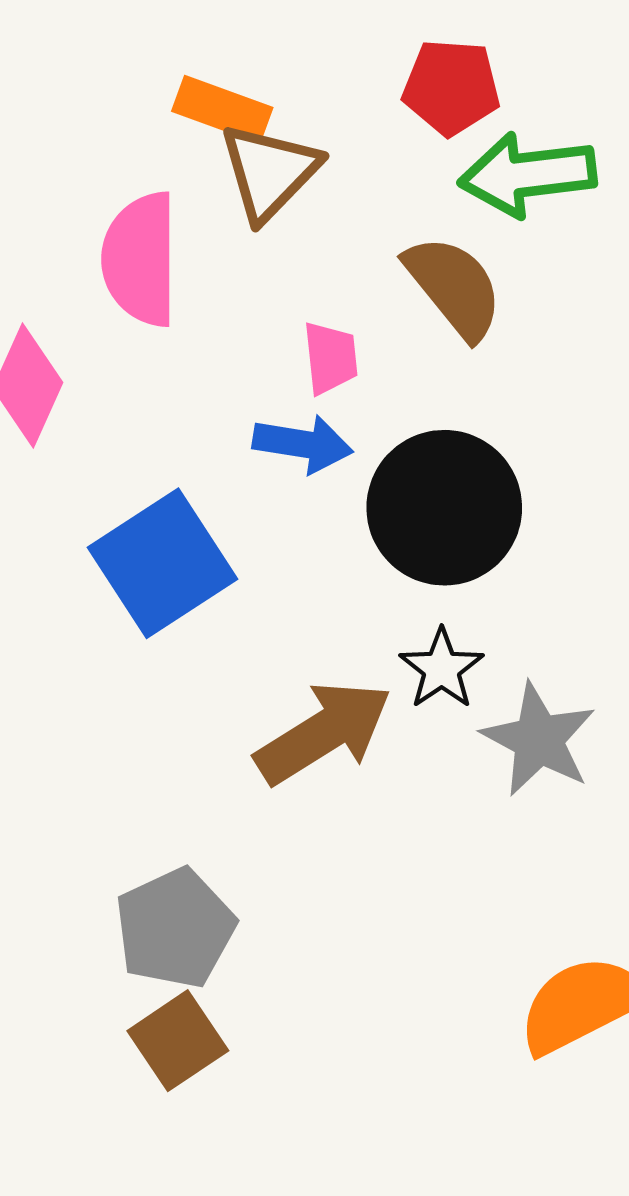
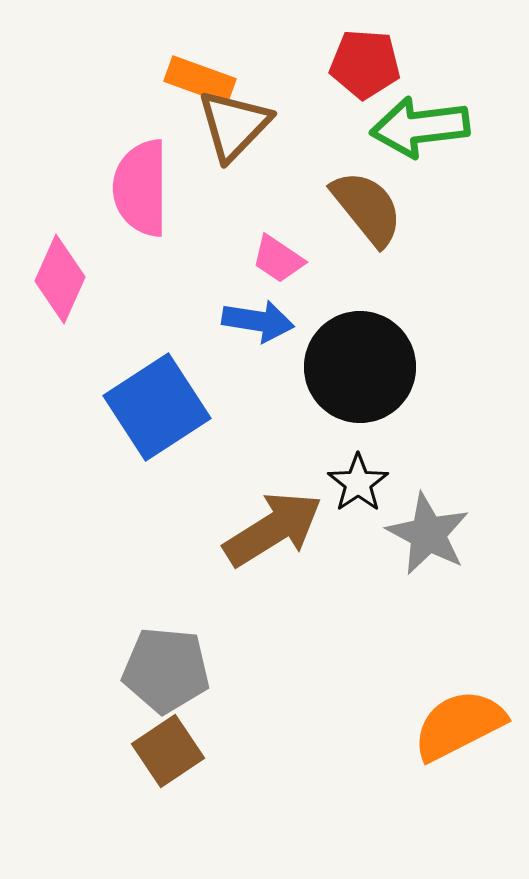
pink trapezoid: (330, 358) -> (278, 259), turned 130
gray pentagon: (175, 928) -> (166, 670), turned 30

